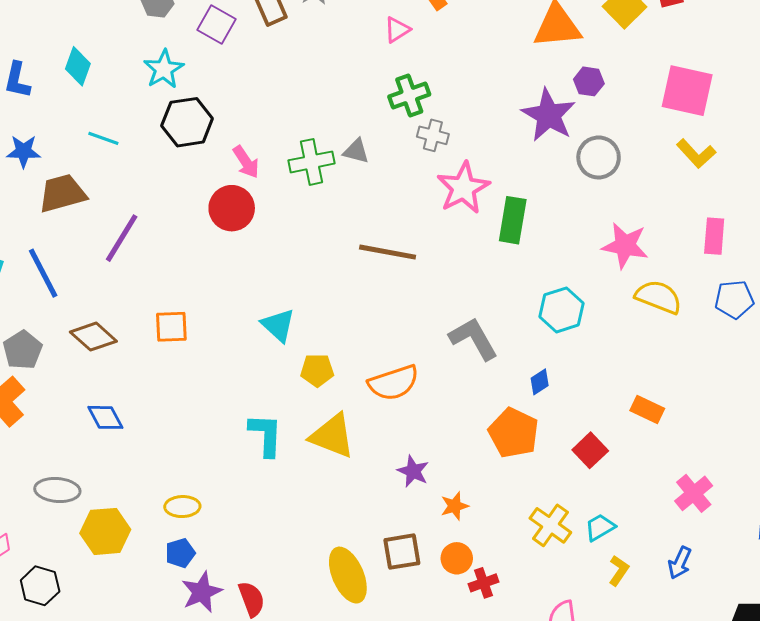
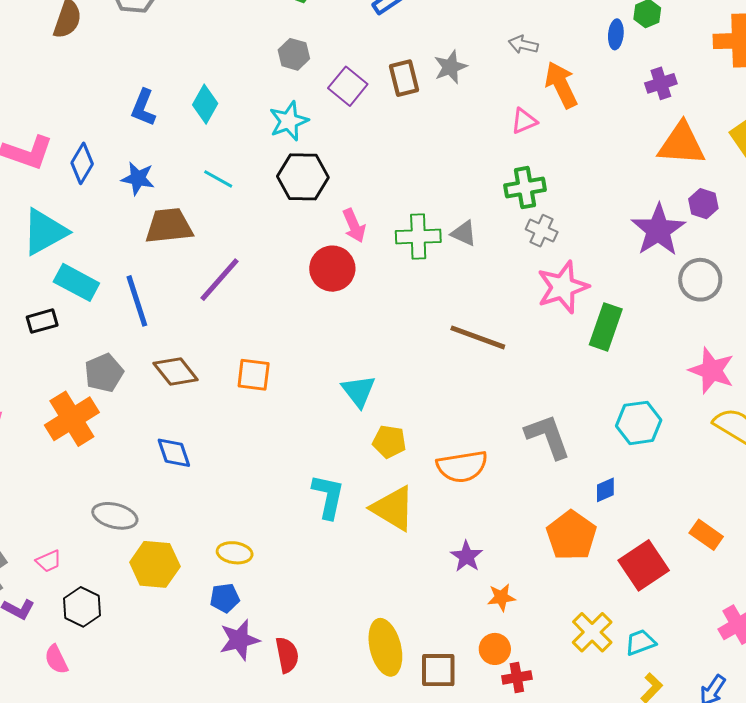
red square: (590, 450) -> (644, 565), size x1.4
brown square: (402, 552) -> (438, 670), moved

